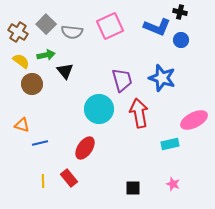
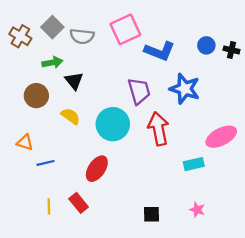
black cross: (180, 12) -> (231, 50), moved
blue L-shape: (157, 27) -> (160, 51), moved
yellow semicircle: (21, 61) -> (71, 116), moved

